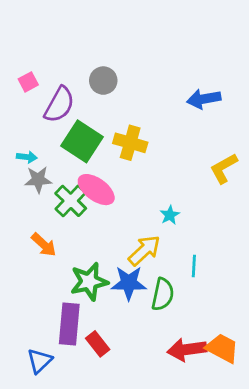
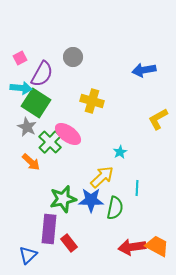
green square: (82, 141) -> (36, 103), moved
cyan arrow: (27, 157) -> (21, 88), moved, size x1.5
gray star: (38, 180) -> (27, 127), turned 30
orange arrow: (44, 245) -> (31, 162), moved

